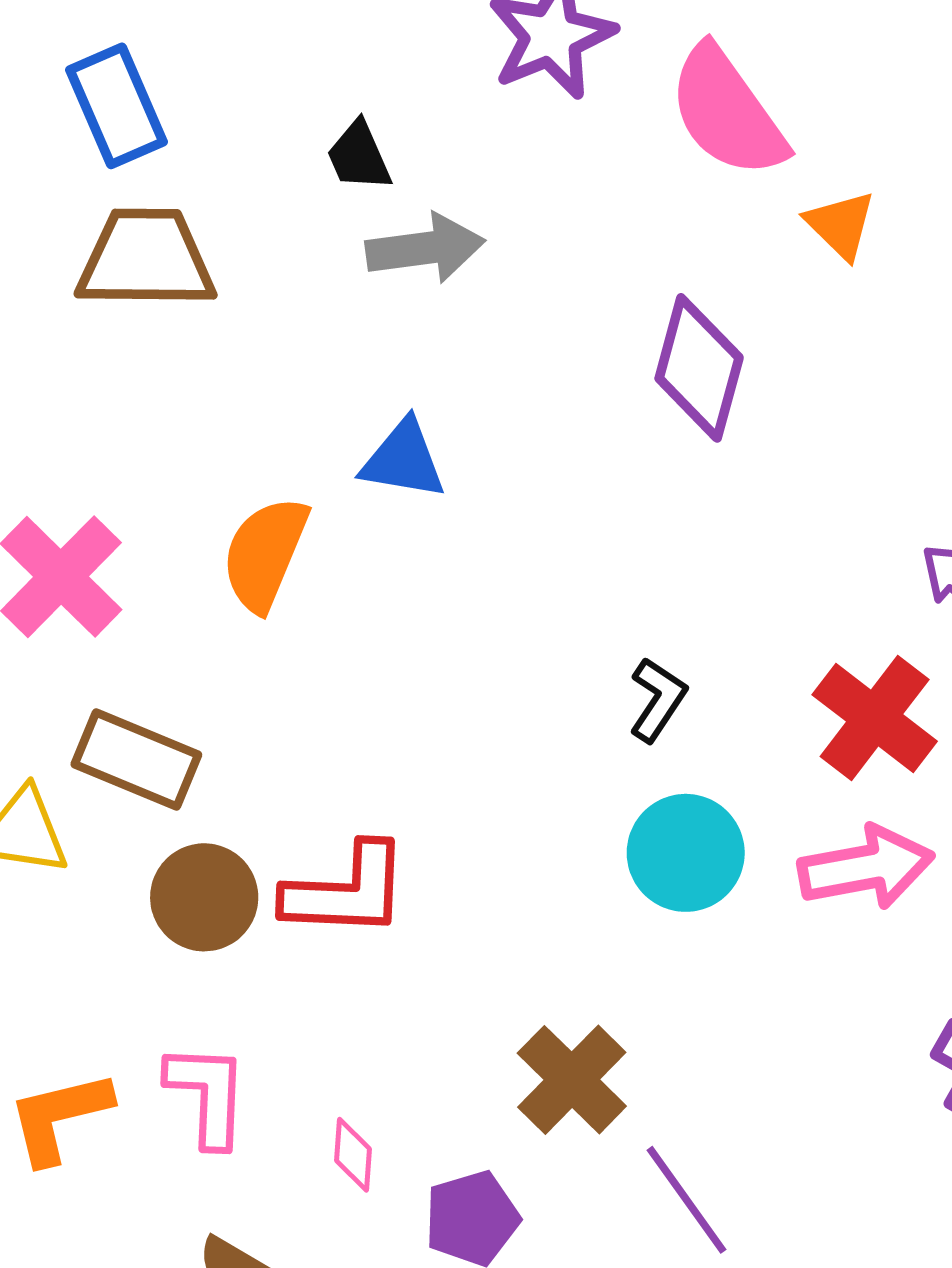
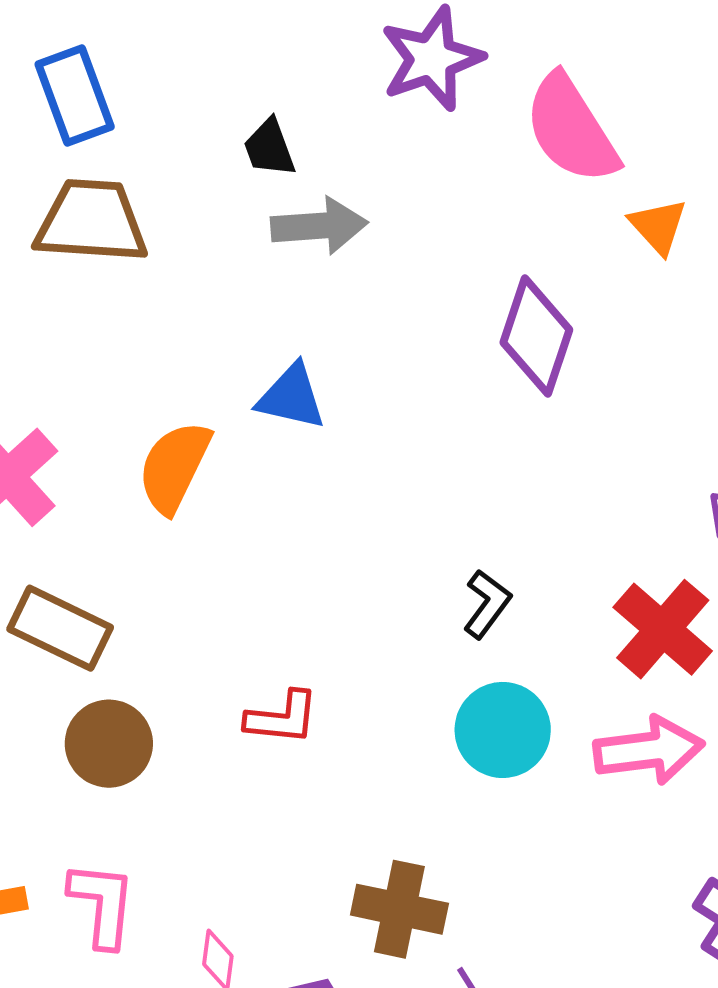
red L-shape: (346, 891) -> (282, 718), moved, size x0.7
brown cross: (572, 1080) -> (399, 909), turned -36

